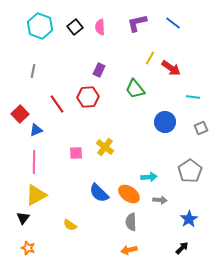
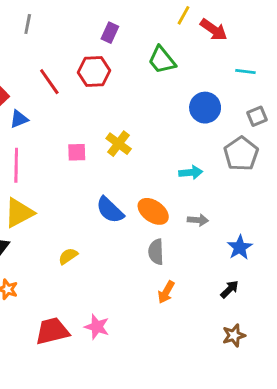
gray line: (33, 71) -> (28, 24), moved
gray pentagon: (190, 171) -> (241, 154), moved
cyan arrow: (149, 177) -> (191, 172), moved
yellow semicircle: (70, 225) -> (68, 256), turned 112
orange arrow: (129, 250) -> (166, 292), moved, turned -49

